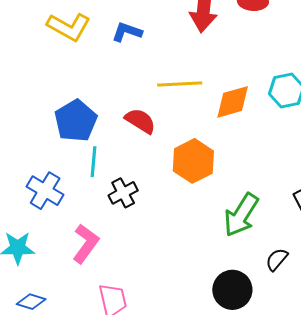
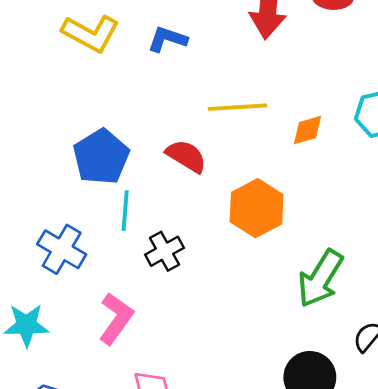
orange diamond: (233, 102) -> (307, 130), size x0.7

